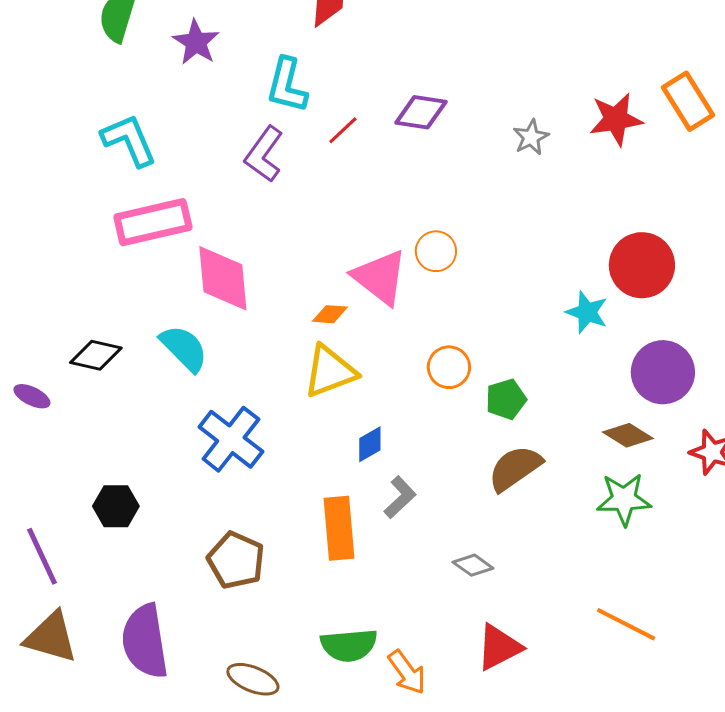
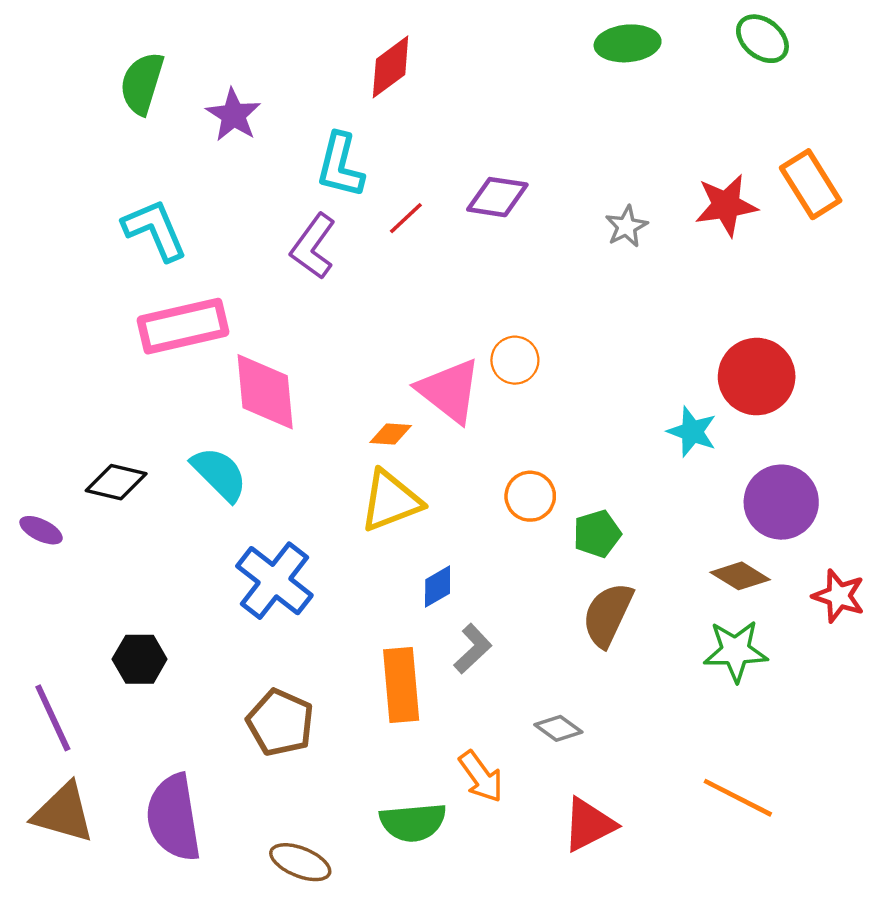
brown semicircle: (515, 468) -> (608, 615), turned -30
orange arrow: (407, 672) -> (481, 777), moved

